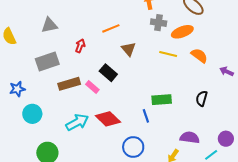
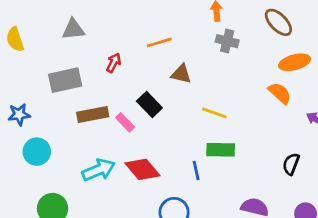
orange ellipse: (182, 32) -> (295, 62), moved
brown triangle: (129, 49) -> (181, 74), turned -42
yellow line: (168, 54) -> (214, 113), moved
black semicircle: (202, 98) -> (291, 164), moved

